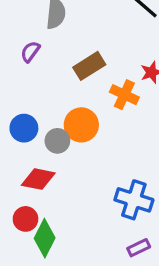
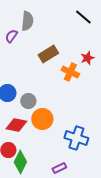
purple semicircle: (30, 52) -> (11, 36), moved
orange circle: (81, 125) -> (42, 119), moved
purple rectangle: (139, 248) -> (59, 168), moved

